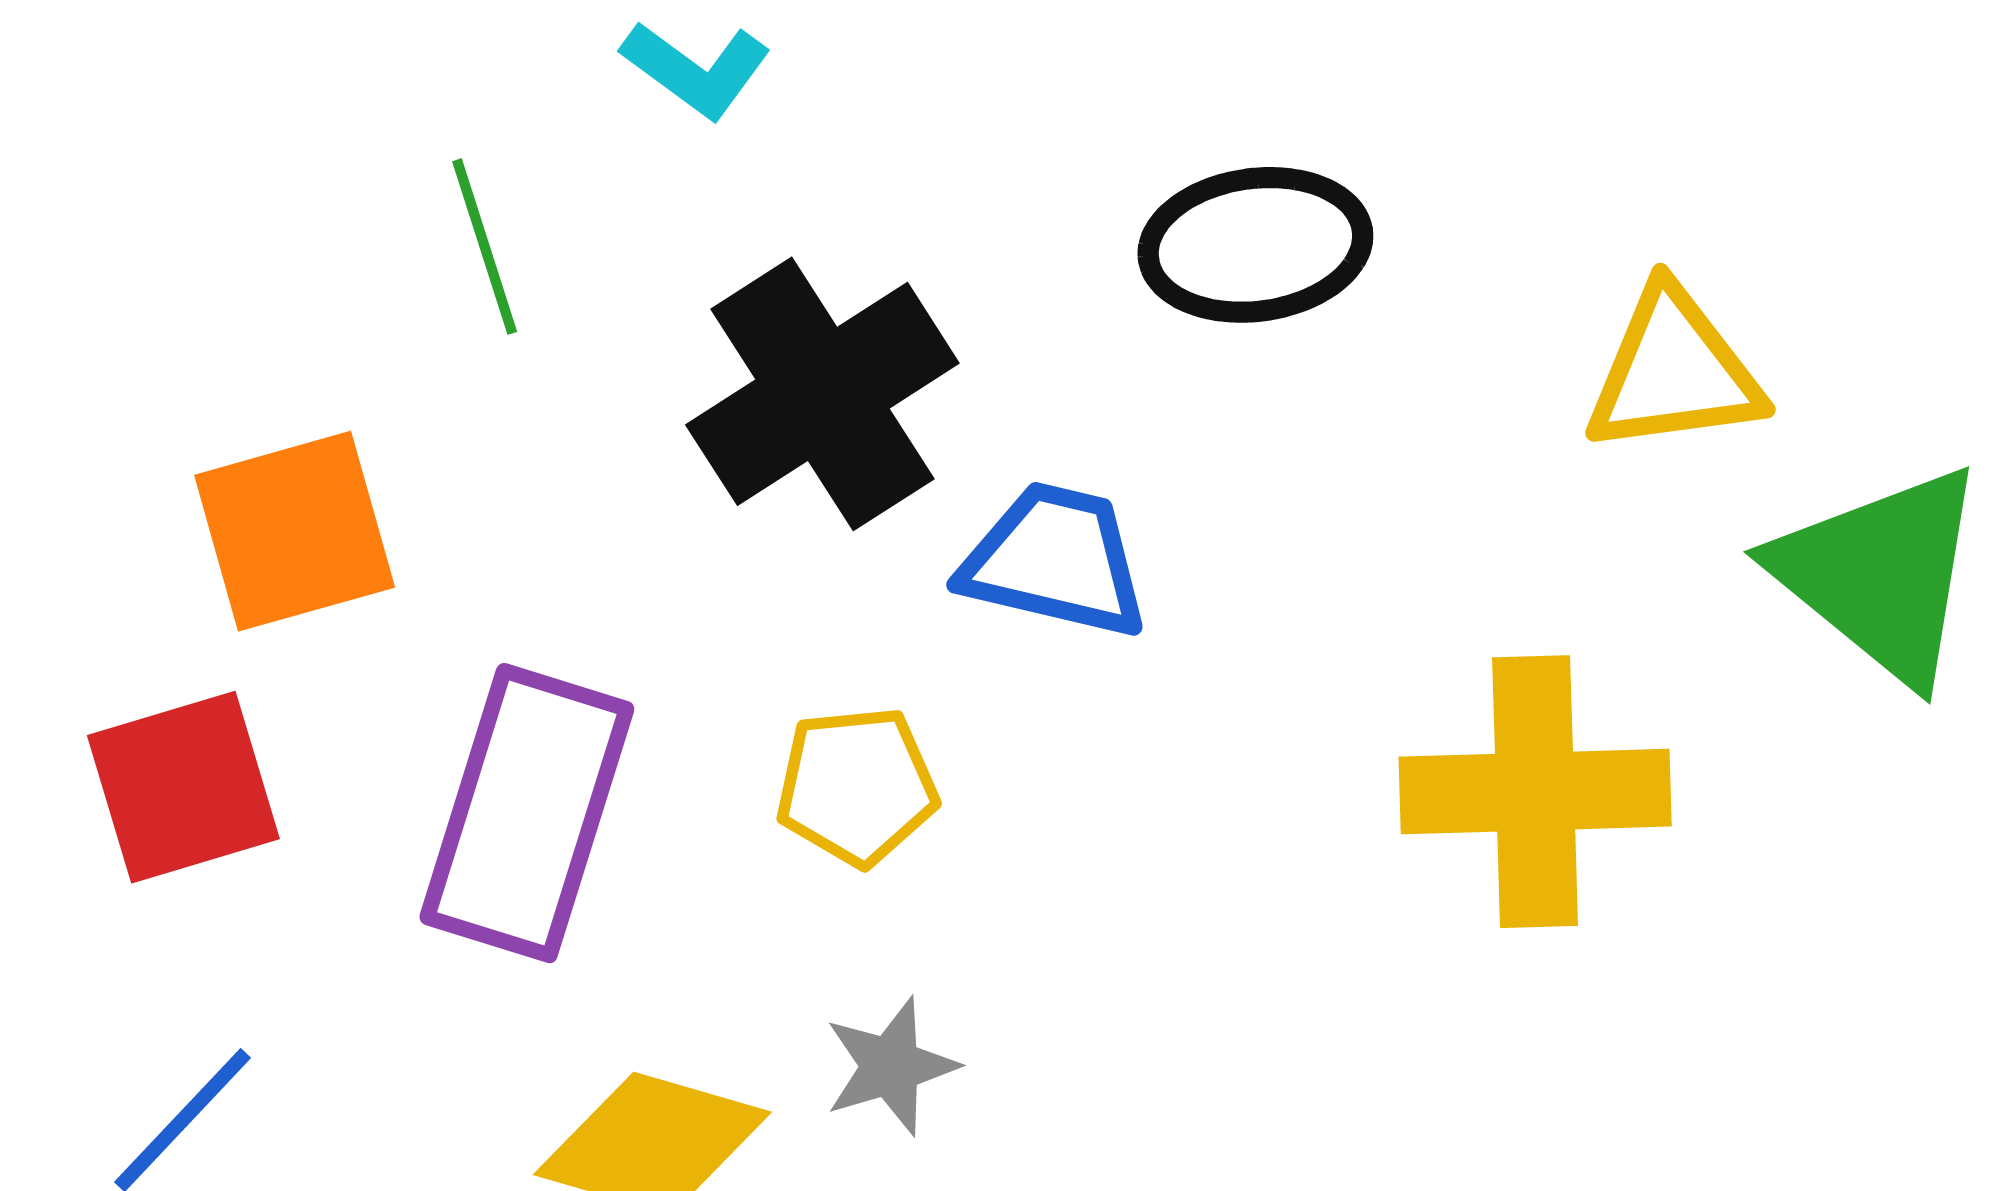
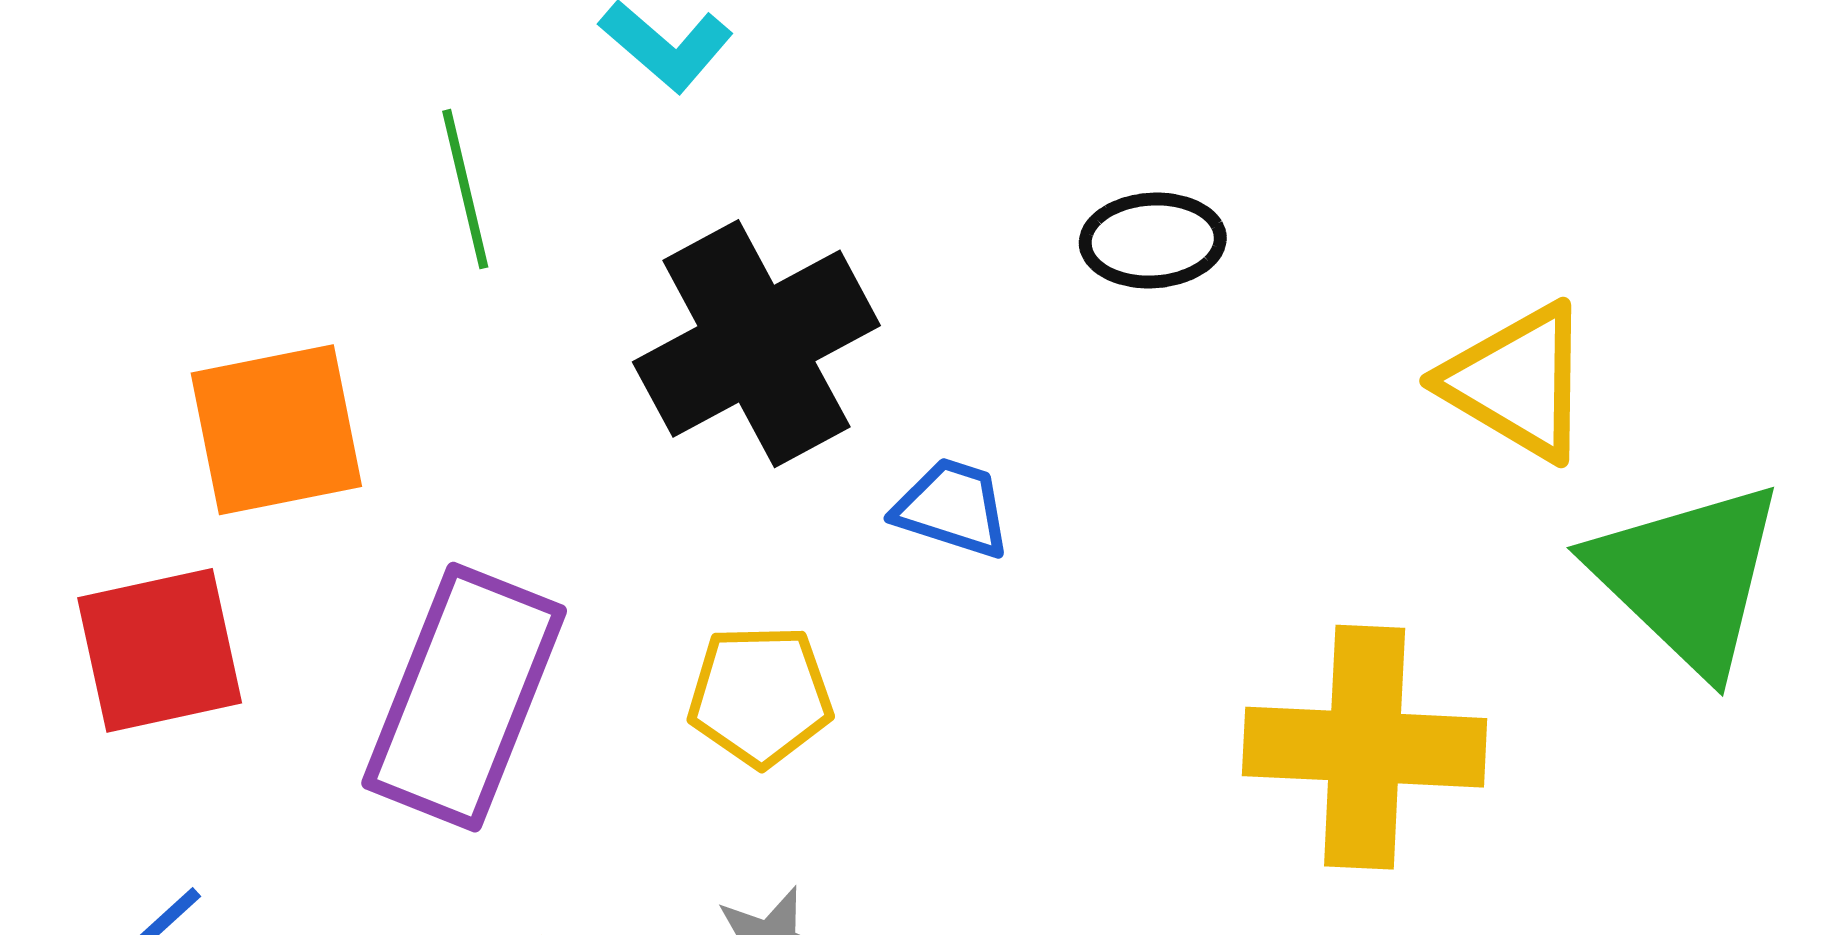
black ellipse: (1255, 245) -> (1153, 240), size x0.7
yellow triangle: (1674, 371) -> (1517, 382), turned 34
blue trapezoid: (1055, 560) -> (952, 508), size x0.7

